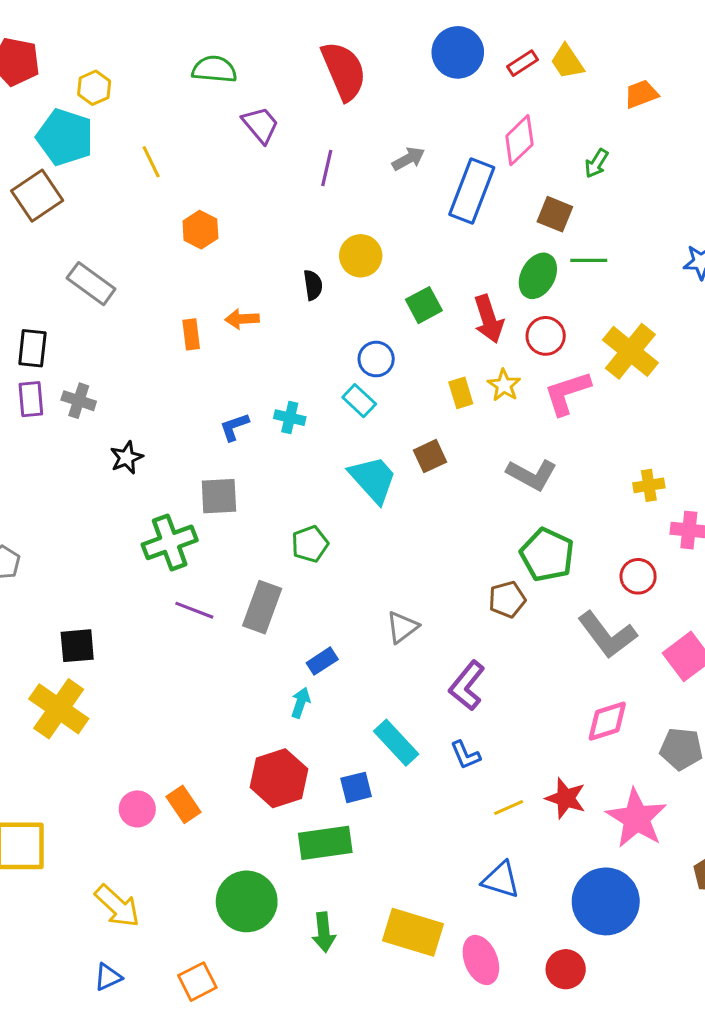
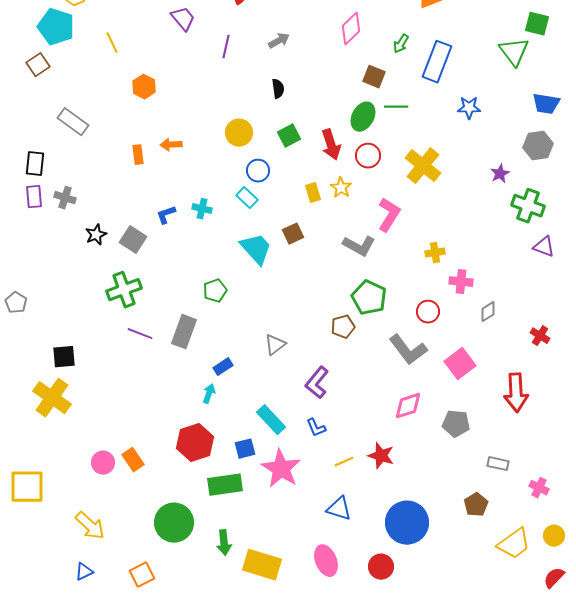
blue rectangle: (472, 191) -> (437, 62), moved
brown square: (37, 196) -> (38, 65), size x0.7
yellow circle: (361, 256) -> (239, 133), moved
black semicircle: (313, 285) -> (278, 89), moved
pink L-shape: (567, 393) -> (389, 215), moved, turned 140
gray square: (219, 496) -> (133, 240), moved, turned 36
pink star: (637, 818) -> (281, 469), moved
yellow rectangle: (413, 932) -> (262, 565), moved

